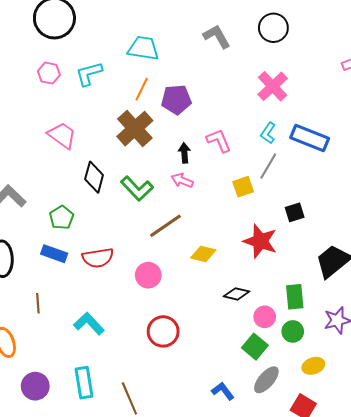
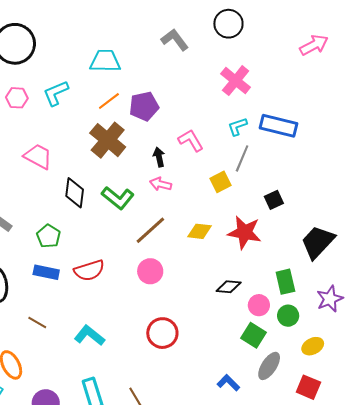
orange line: (142, 89) -> (109, 101), turned 35
cyan L-shape: (268, 133) -> (237, 127), turned 45
yellow diamond: (203, 254) -> (199, 231), moved
pink circle: (148, 275) -> (150, 271), moved
brown line: (38, 303) -> (37, 322), turned -48

